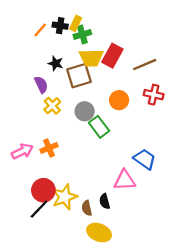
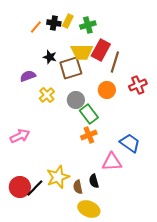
green cross: (82, 34) -> (88, 25), moved
brown line: (145, 65) -> (115, 62), moved, turned -50
purple semicircle: (41, 85) -> (28, 76), moved, turned -84
red cross: (154, 95) -> (138, 85), turned -36
orange cross: (49, 148) -> (89, 135), moved
red circle: (43, 190) -> (20, 187), moved

